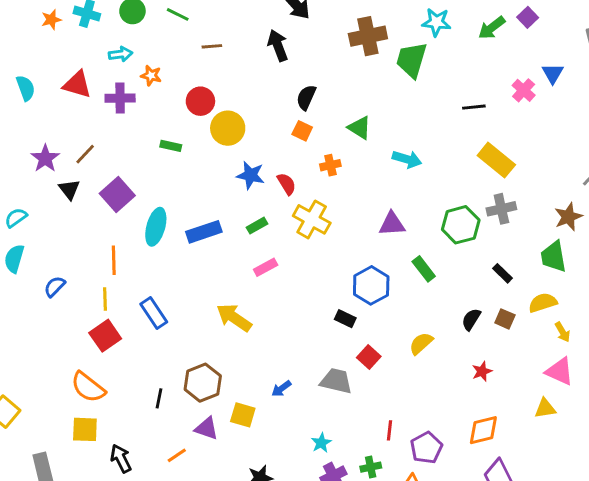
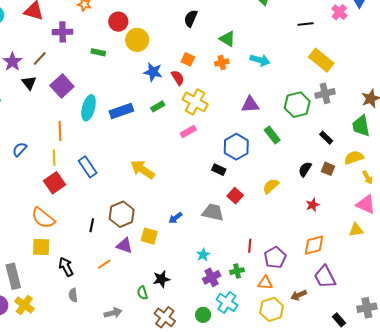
purple cross: (120, 98) -> (63, 32), moved
orange square: (302, 131) -> (188, 59), moved
orange cross: (330, 165) -> (222, 63), moved
pink rectangle: (266, 267) -> (188, 131), moved

